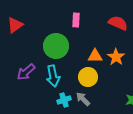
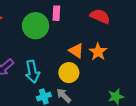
green circle: (56, 46) -> (36, 26), moved
orange triangle: (95, 56) -> (76, 51), turned 35

